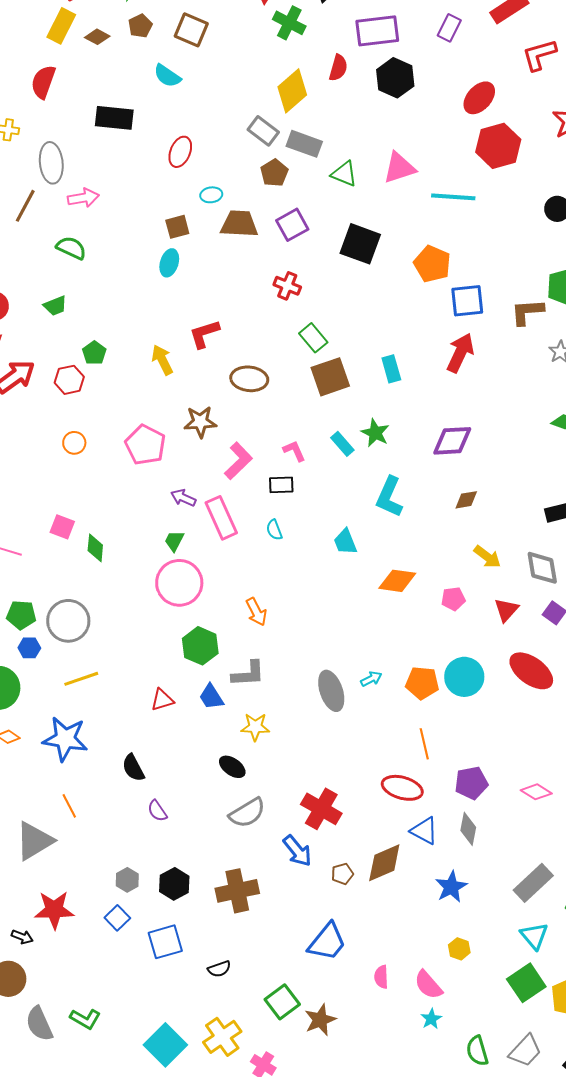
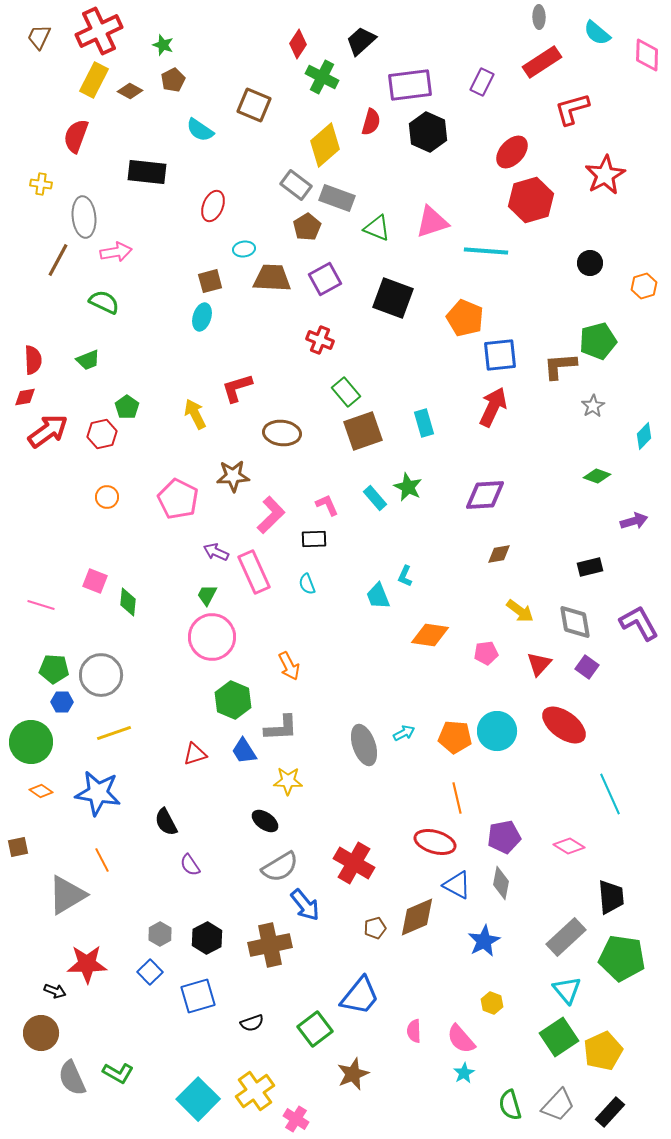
brown square: (191, 30) -> (254, 105), moved
cyan L-shape: (389, 497) -> (405, 576), moved, size x0.5
blue arrow: (297, 851) -> (305, 905), moved
green square: (282, 1002) -> (315, 1029), moved

